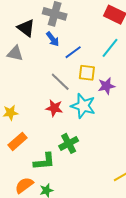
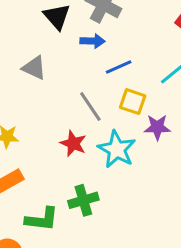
blue arrow: (53, 39) -> (93, 41), turned -63
gray triangle: (15, 53) -> (34, 68), moved

